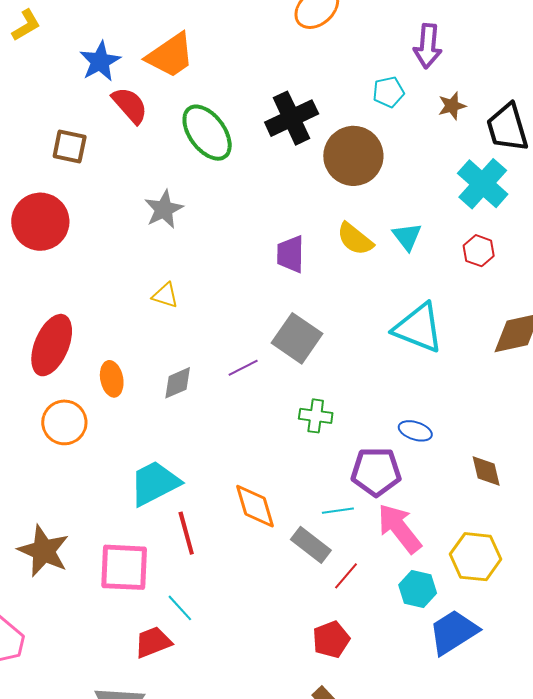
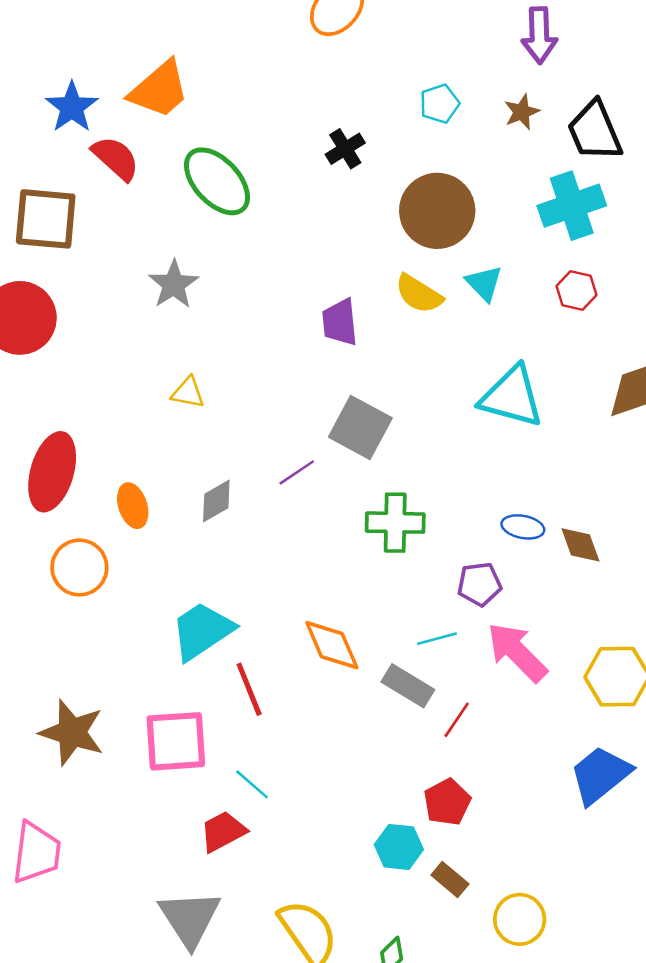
purple arrow: (428, 46) -> (539, 35), moved
black cross: (292, 118) -> (345, 149), moved, size x0.6
brown square: (70, 146) -> (46, 219), size x1.5
brown circle: (353, 156) -> (437, 211), moved
cyan cross: (483, 184) -> (572, 206), turned 36
green cross: (316, 416) -> (395, 523), size x1.4
brown diamond: (486, 471) -> (580, 545), moved
purple pentagon: (376, 472) -> (479, 584), size x0.7
cyan hexagon: (418, 589) -> (399, 847), moved

